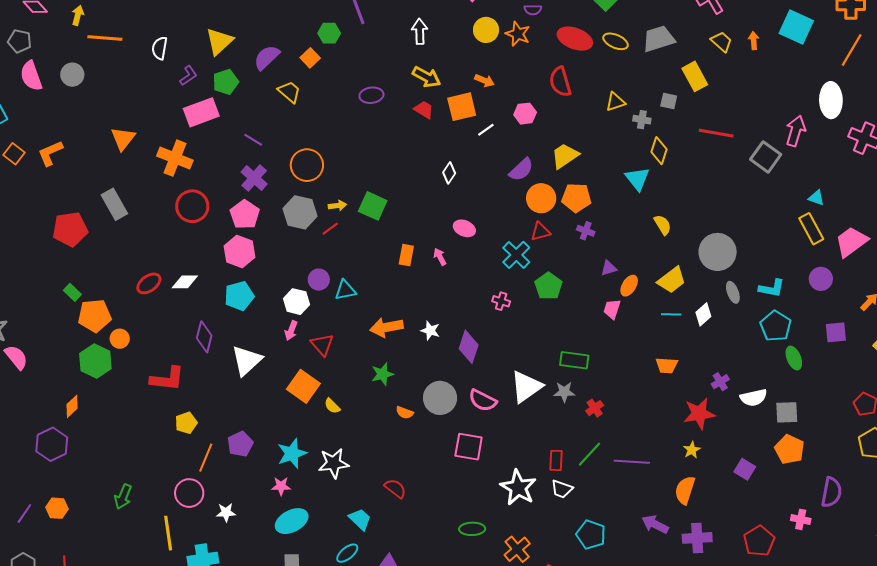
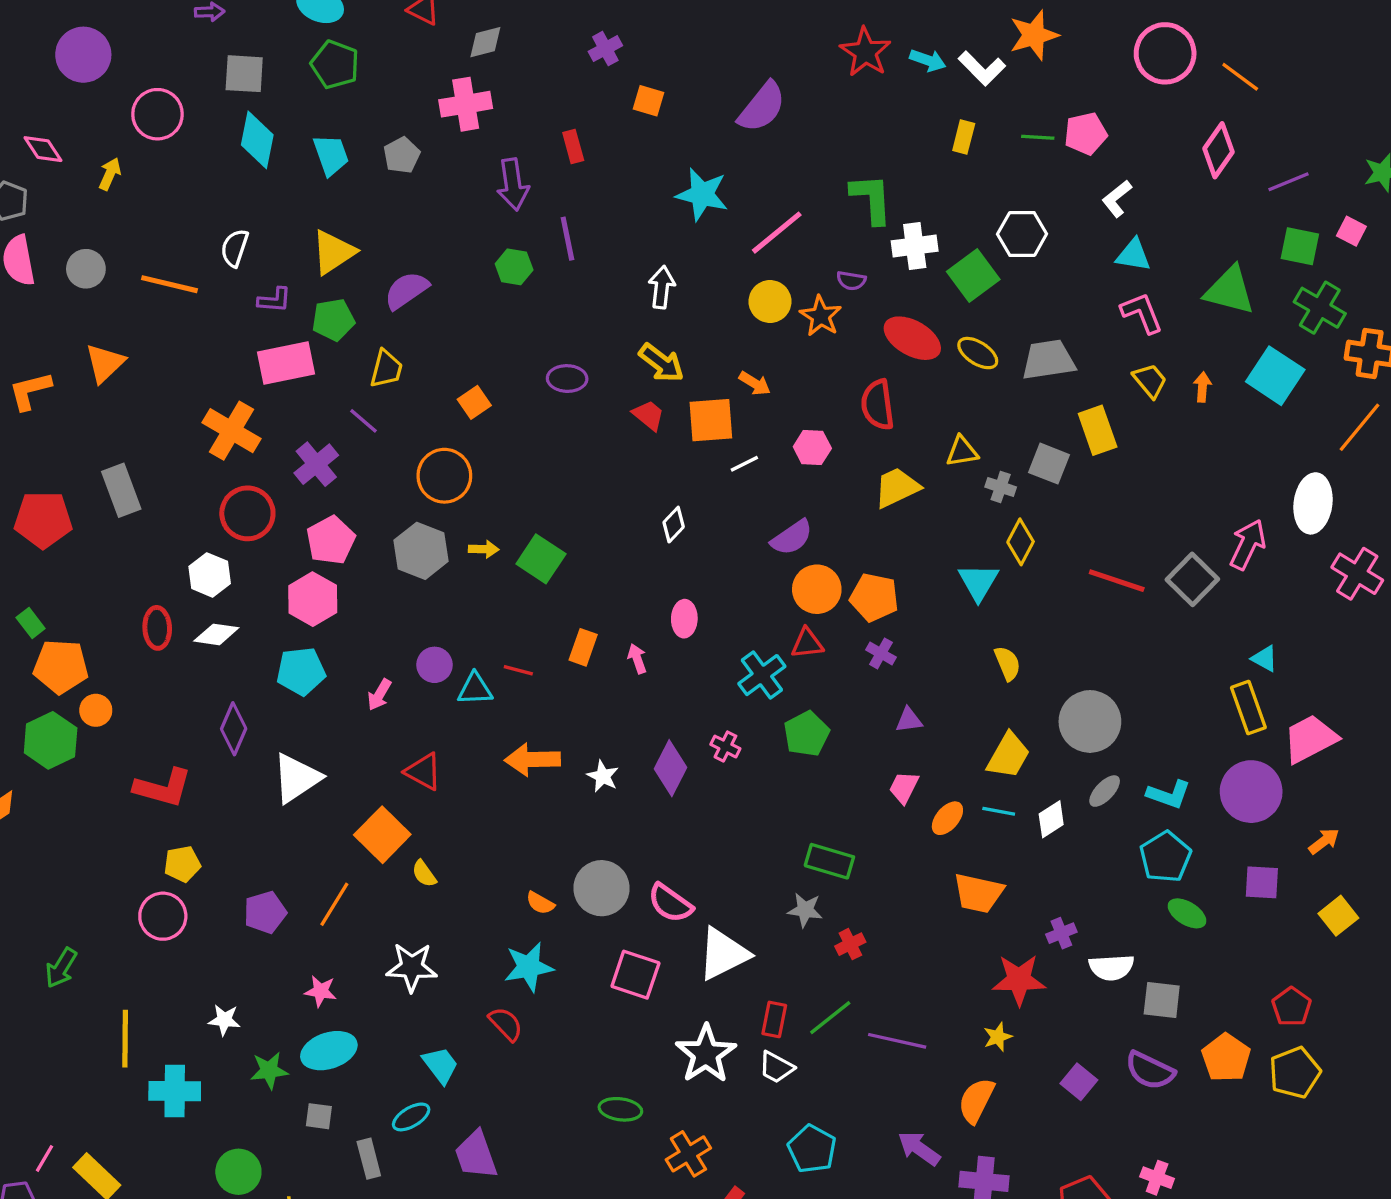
orange line: (105, 38) -> (169, 284), moved
orange square: (310, 58) -> (474, 402), moved
purple L-shape: (188, 76) -> (274, 300), turned 30
yellow trapezoid: (289, 92) -> (386, 369), moved, turned 55
gray square: (669, 101) -> (1049, 464), size x1.4
red line: (716, 133) -> (1117, 581), moved
orange triangle: (123, 139) -> (105, 363), moved
yellow trapezoid: (565, 156) -> (897, 488), moved
purple cross: (254, 178) -> (316, 464), moved
pink ellipse: (464, 228) -> (684, 619), turned 60
red line: (330, 229) -> (518, 670), moved, turned 42
purple circle: (821, 279) -> (1251, 792), size x1.6
yellow trapezoid: (672, 280) -> (1008, 756), turned -32
red ellipse: (149, 283) -> (157, 628), turned -65
orange ellipse: (629, 286) -> (947, 818), moved
gray ellipse: (733, 292) -> (1105, 791), turned 55
white hexagon: (296, 302) -> (210, 575), moved
pink arrow: (291, 331) -> (379, 695), moved
red triangle: (322, 345) -> (423, 772), turned -30
purple diamond: (469, 347) -> (671, 768), moved
green ellipse: (794, 358) -> (1187, 913), turned -45
orange trapezoid: (667, 365) -> (978, 893), size x1.4
green star: (382, 374) -> (269, 1070), moved
white triangle: (526, 387) -> (723, 954), moved
orange pentagon: (790, 449) -> (1226, 1058), moved
cyan star: (292, 453) -> (529, 967), moved
orange line: (206, 458) -> (334, 904), moved
purple semicircle: (831, 492) -> (1150, 1070), moved, turned 96
pink circle: (189, 493) -> (163, 916), moved

